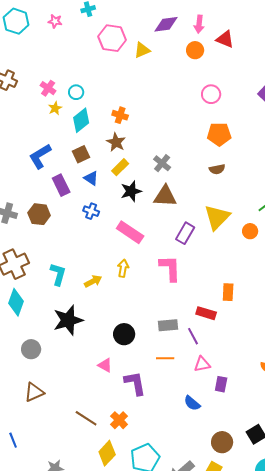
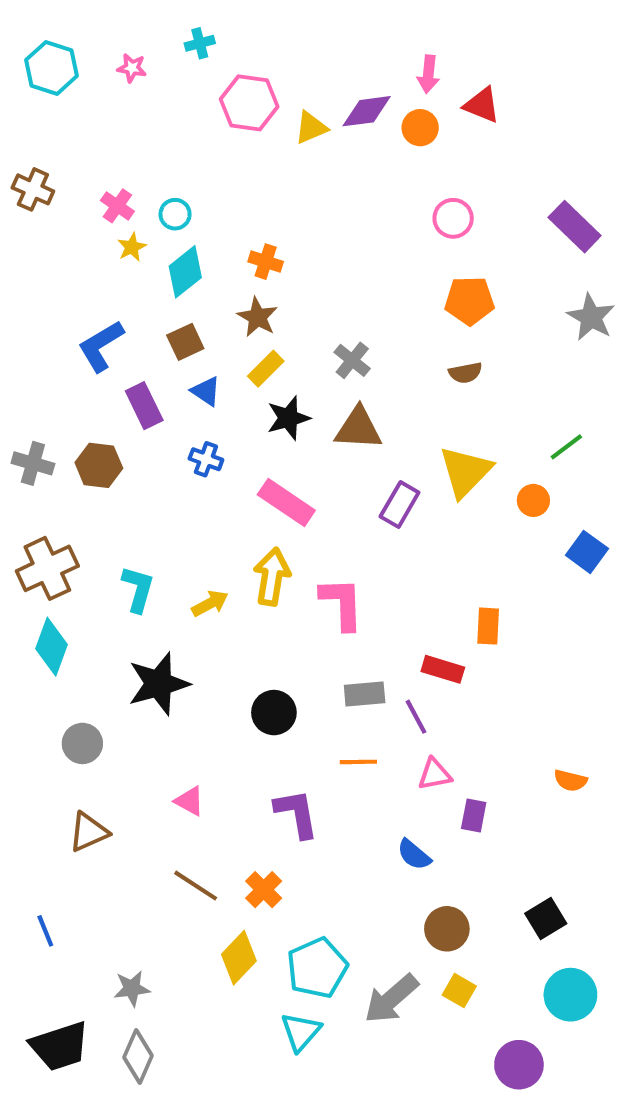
purple diamond: (166, 24) -> (367, 111), moved
yellow arrow: (123, 268) -> (272, 577), size x1.5
pink L-shape: (170, 268) -> (342, 603), moved
pink triangle: (105, 365) -> (189, 801), moved
brown circle: (222, 442) -> (447, 929), moved

